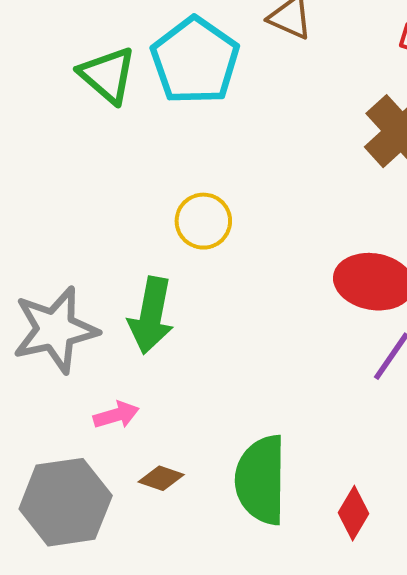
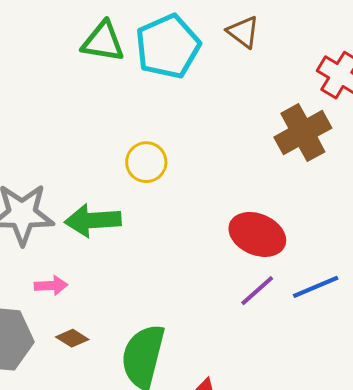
green triangle: (108, 75) -> (103, 42), turned -45
green arrow: (151, 315) -> (93, 220), turned 62

